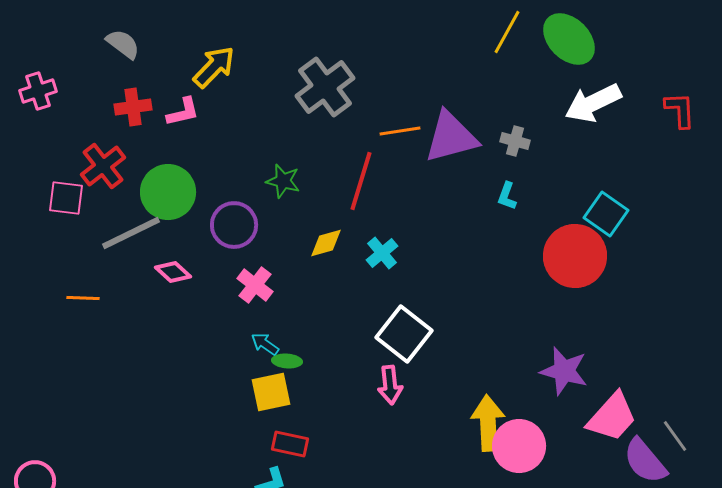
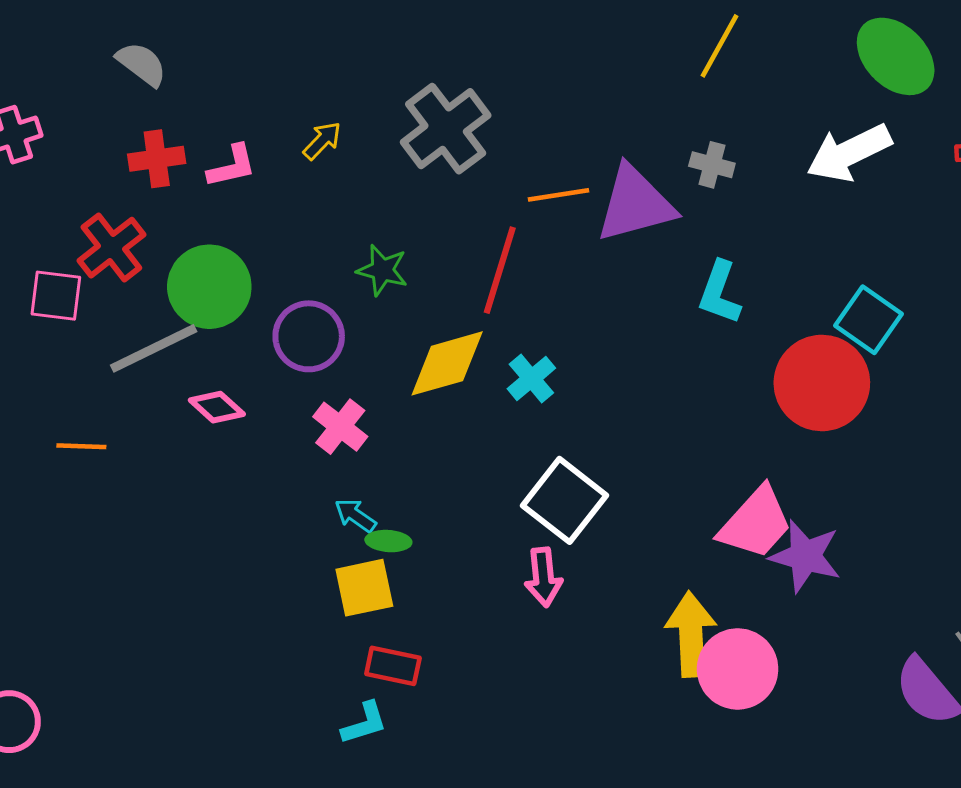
green ellipse: (569, 39) -> (896, 56), moved
yellow arrow: (214, 67) -> (322, 141), moved, size x0.6
gray cross: (515, 141) -> (712, 165), moved
cyan L-shape: (507, 196) -> (720, 293), size x1.5
yellow diamond: (326, 243) -> (447, 363), size x1.6
pink trapezoid: (612, 417) -> (756, 523), moved

